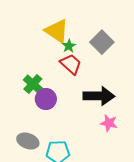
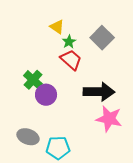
yellow triangle: (57, 31) -> (57, 27), size x0.6
pink star: (109, 123) -> (109, 119), size x1.5

